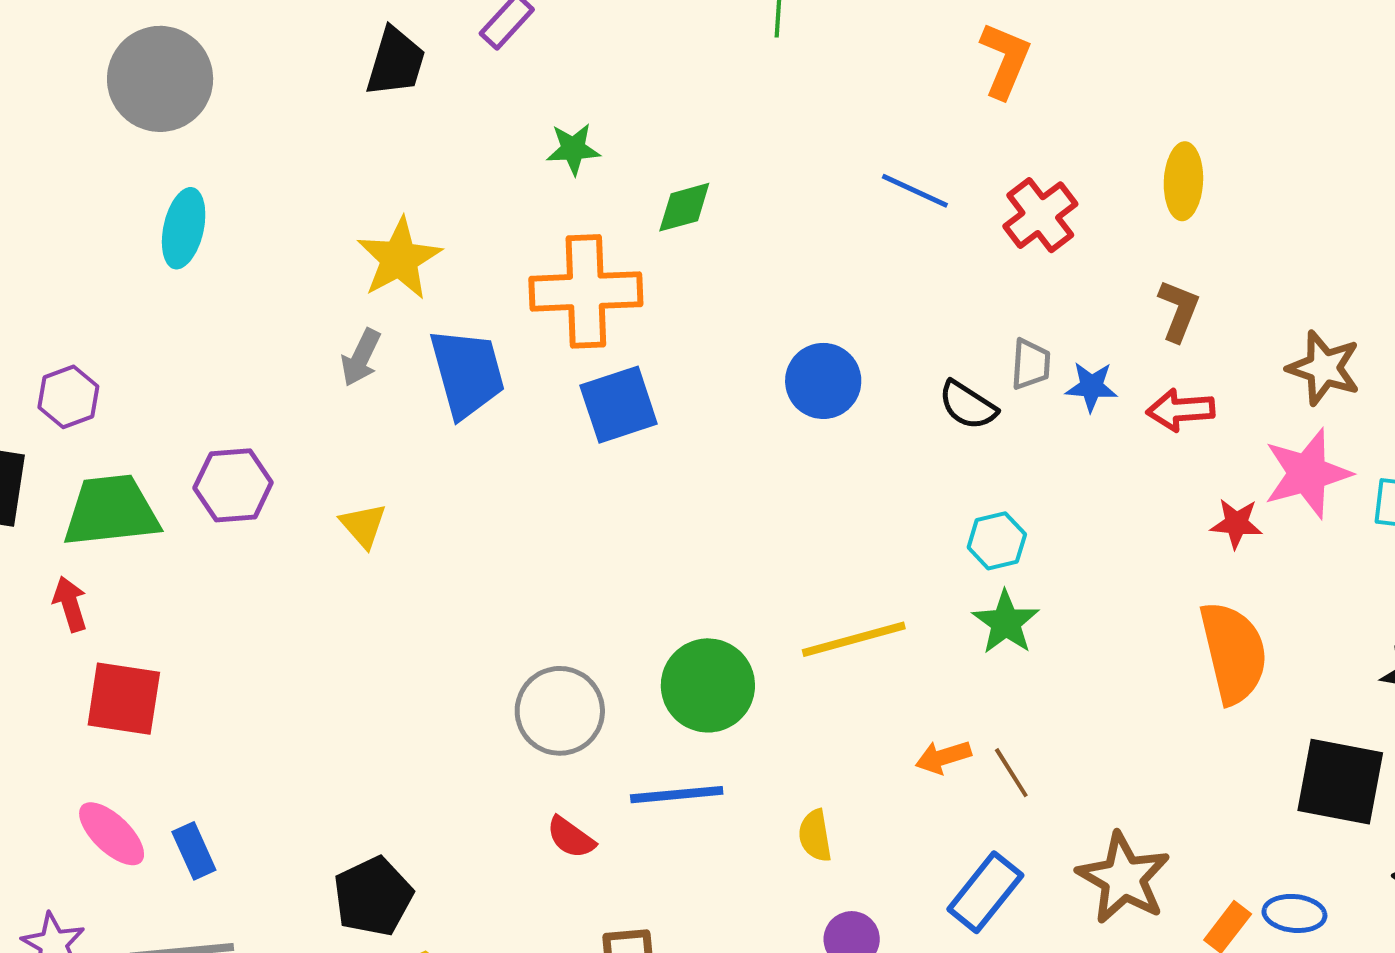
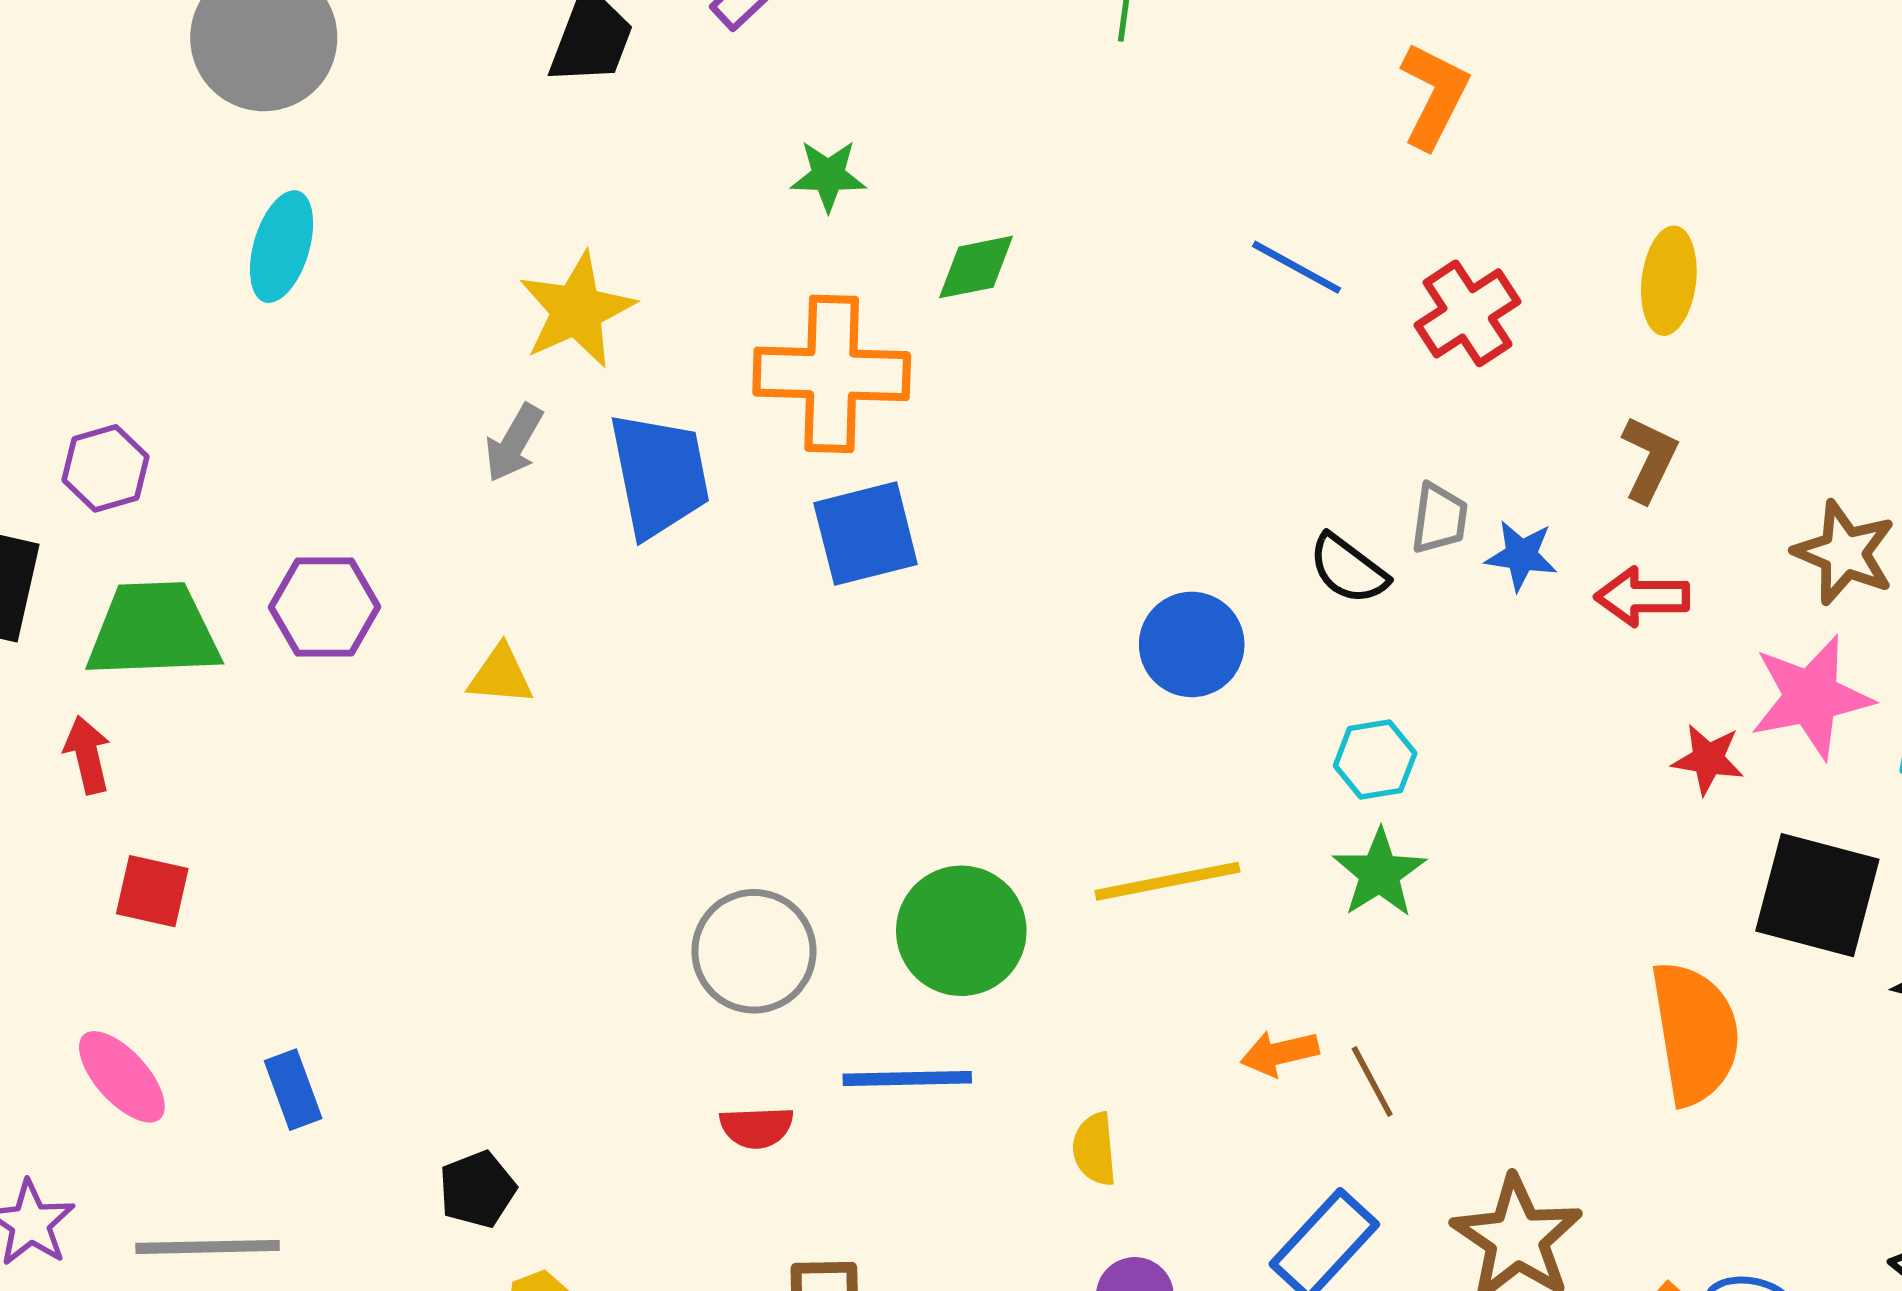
blue circle: (823, 381) -> (1192, 644), moved
yellow triangle: (363, 525) -> (501, 675), turned -48
orange semicircle: (1233, 653) -> (1695, 1033), moved
red square: (124, 699) -> (152, 891), size x0.7
black square: (1340, 782) -> (1817, 895), moved
red semicircle: (571, 837) -> (757, 1127), turned -42
blue rectangle: (194, 851) -> (293, 1090), moved
black pentagon: (373, 896) -> (477, 1189), size x0.7

